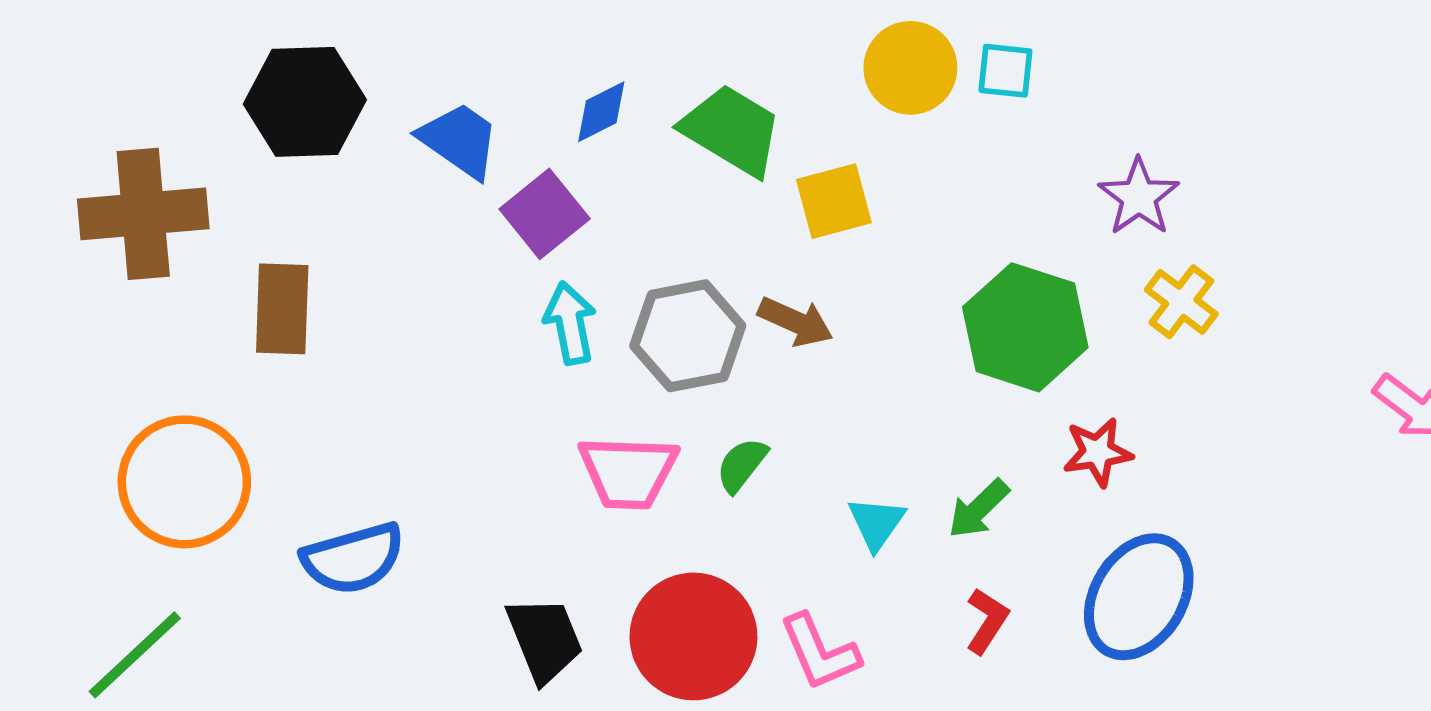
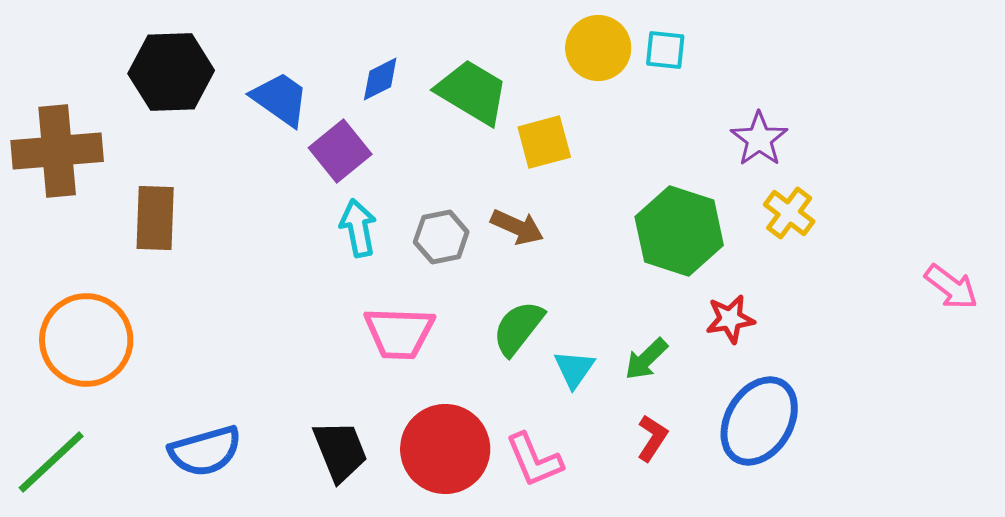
gray hexagon: (688, 336) -> (441, 237), size x0.7
green semicircle: (742, 465) -> (518, 328), moved, size x1.4
blue semicircle: (353, 558) -> (205, 451), moved

